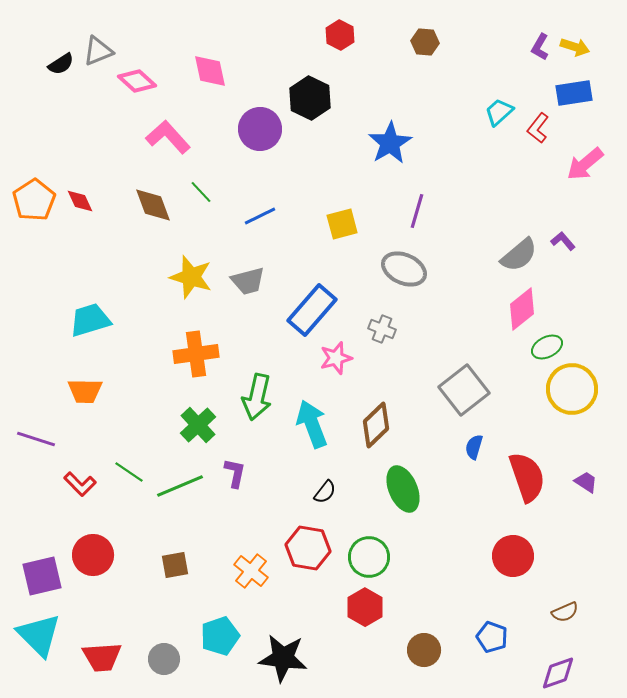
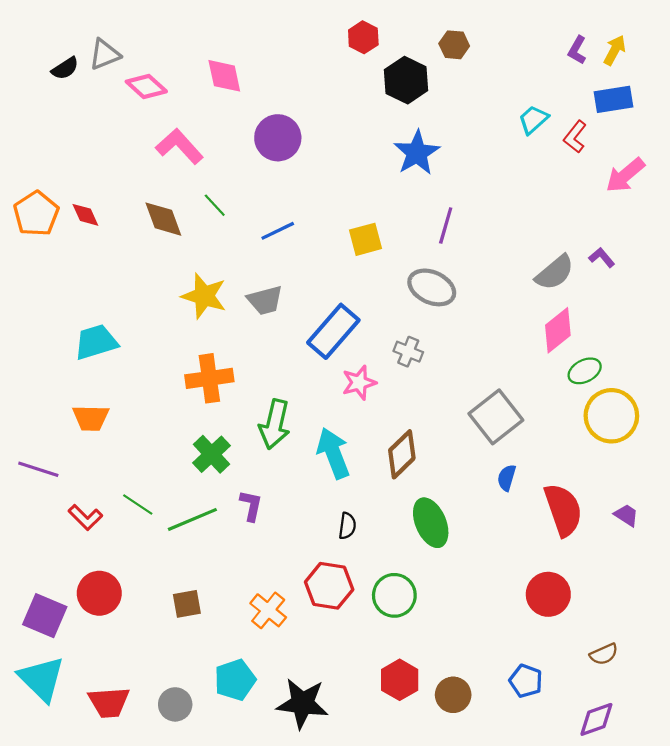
yellow arrow: (575, 47) -> (615, 50), turned -80
black hexagon: (310, 98) -> (406, 80), moved
black semicircle: (325, 492) -> (347, 526), turned -30
purple square: (42, 576) -> (45, 616), turned 36
red hexagon: (365, 607) -> (400, 680), moved

